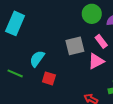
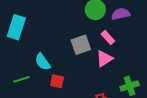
cyan semicircle: (37, 59) -> (43, 62), turned -66
green line: (15, 73) -> (21, 79), turned -35

